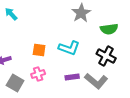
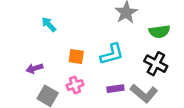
cyan arrow: (11, 14) -> (49, 24), moved
cyan L-shape: (69, 48) -> (112, 54), turned -35

